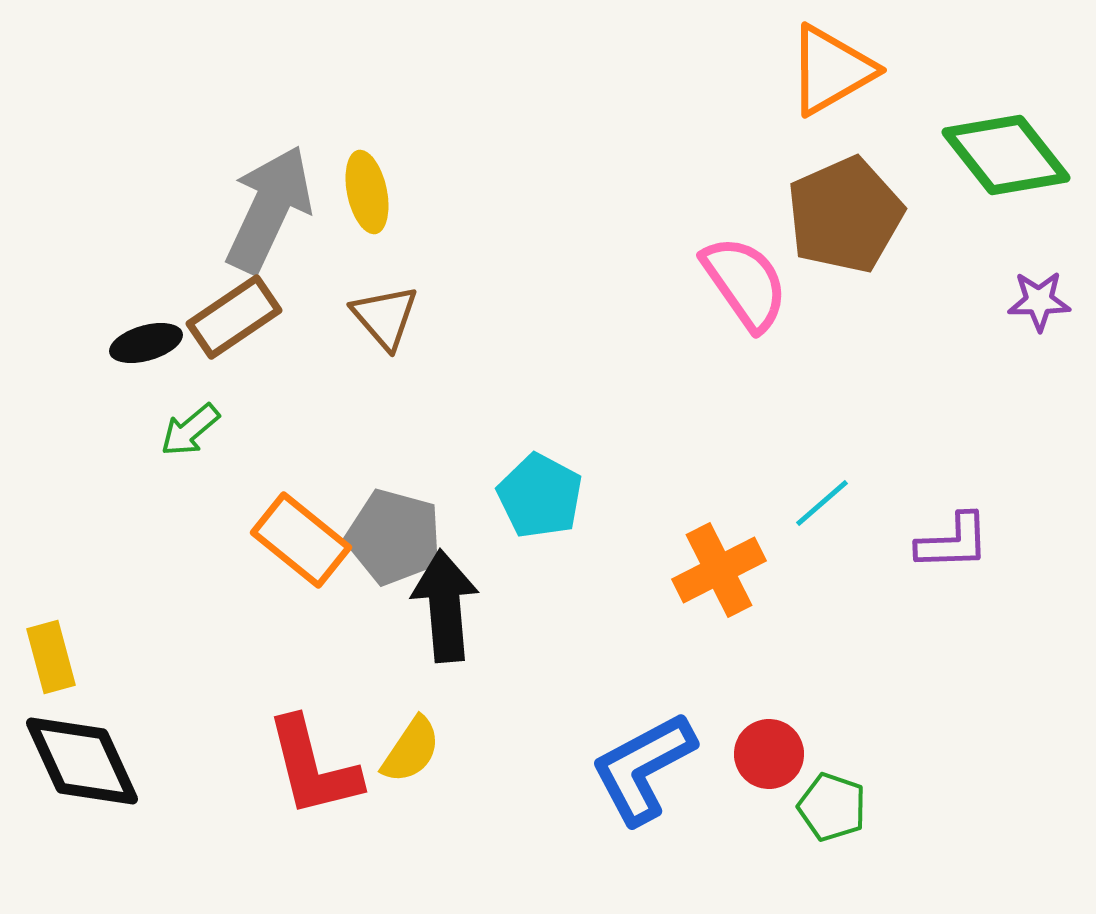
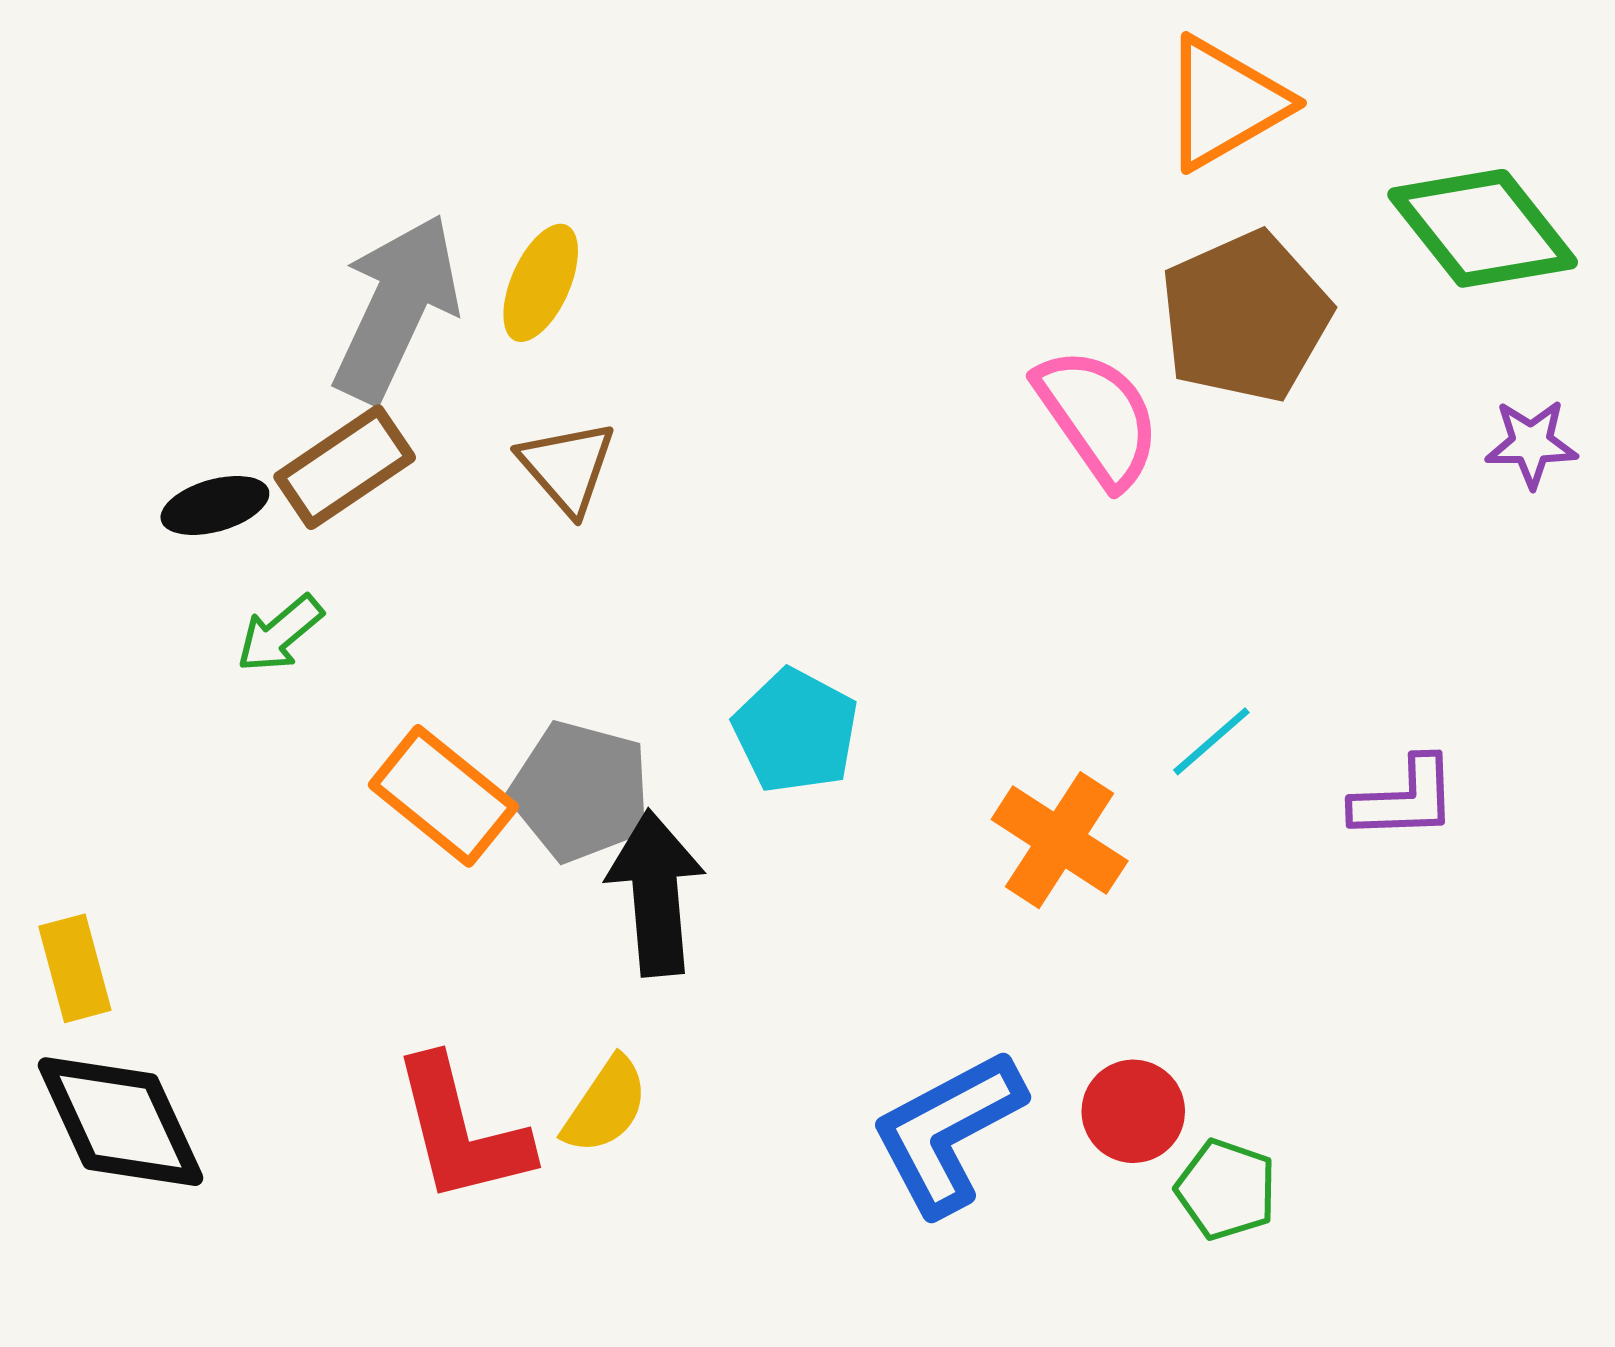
yellow ellipse: (367, 192) -> (541, 283), turned 36
orange cross: (719, 570) -> (1060, 840), turned -30

